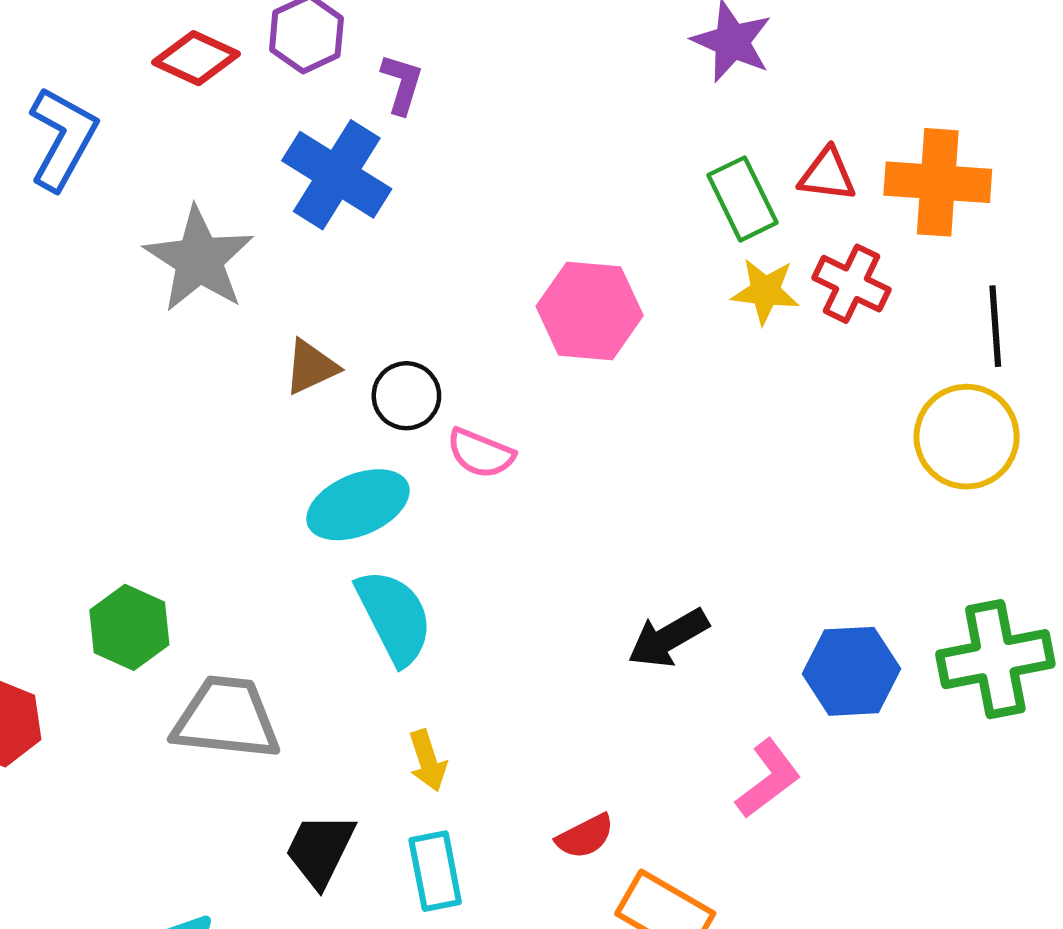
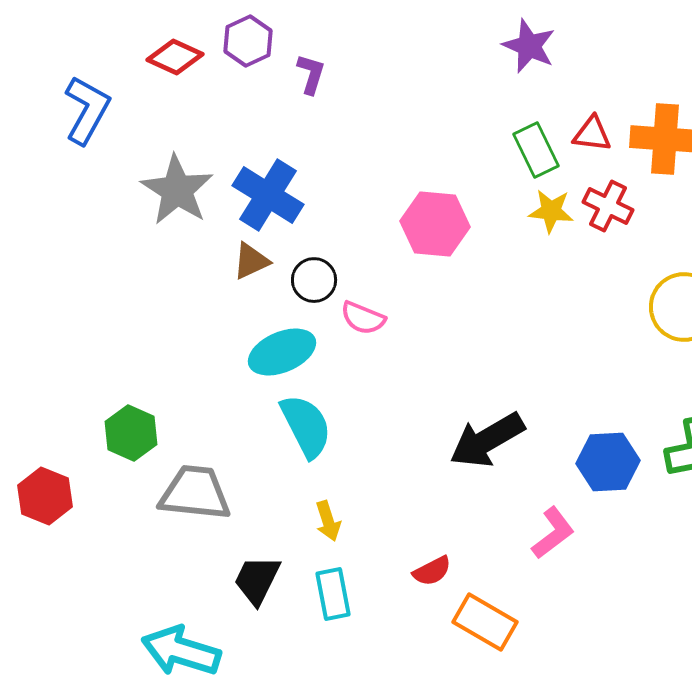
blue cross: (337, 175) -> (268, 195), moved
black arrow: (668, 638) -> (487, 440), size x1.4

